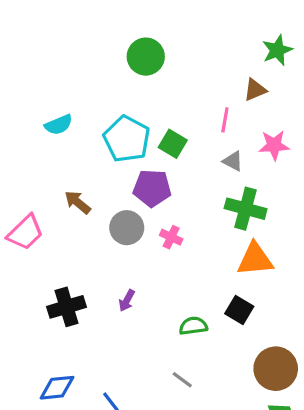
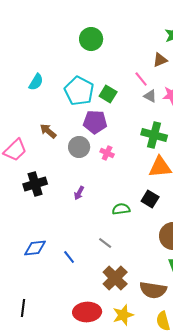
pink line: (225, 120) -> (141, 79), turned -49
cyan semicircle: (59, 125) -> (36, 82), turned -36
gray triangle: (233, 161) -> (150, 96), moved
black cross: (67, 307) -> (35, 184), moved
gray line: (182, 380) -> (105, 243), moved

